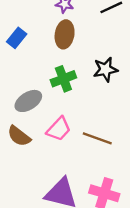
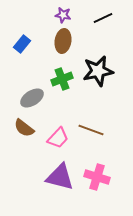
black star: (105, 69) -> (98, 71), size x1.4
pink trapezoid: (59, 129) -> (58, 138), moved

